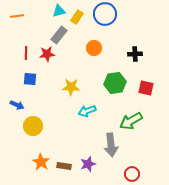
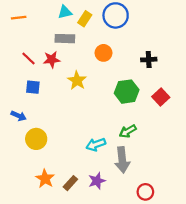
gray rectangle: (59, 35) -> (65, 39), turned 54
red line: (26, 53) -> (28, 58), turned -48
yellow star: (71, 87) -> (77, 80), moved, turned 30
red square: (146, 88) -> (161, 97), turned 35
cyan arrow: (87, 111) -> (96, 144), moved
green arrow: (131, 121) -> (128, 131), moved, size x0.7
brown rectangle: (64, 166) -> (70, 183), turned -56

